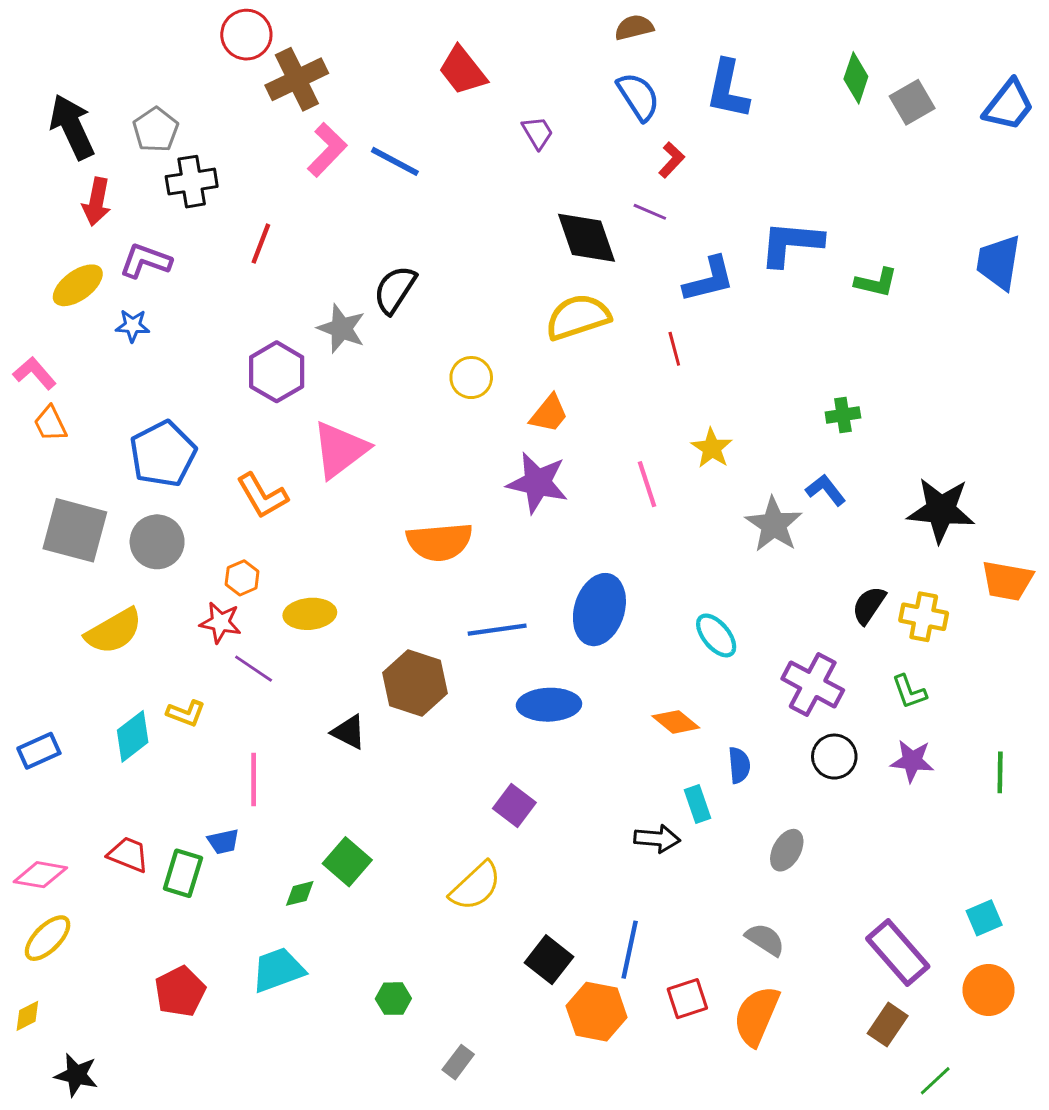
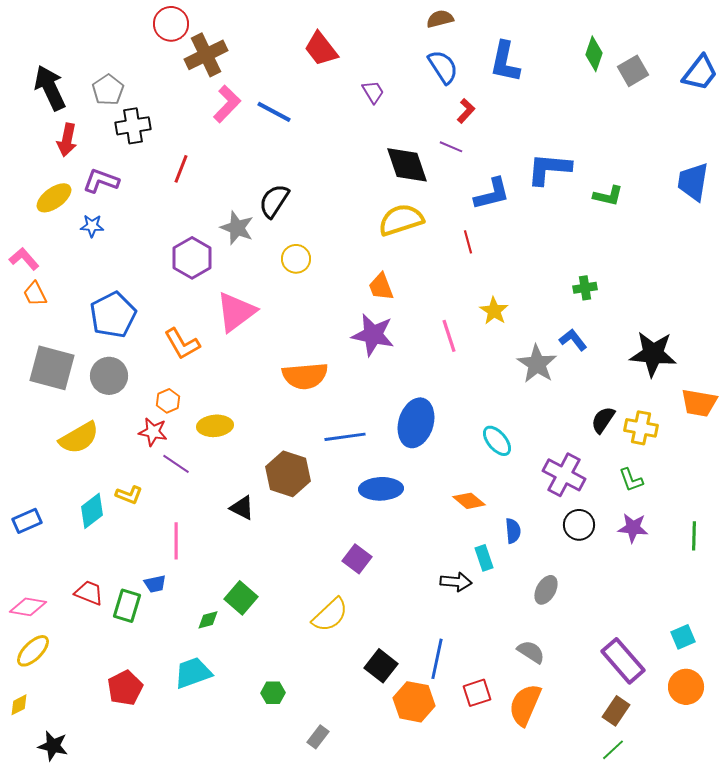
yellow circle: (471, 378) -> (296, 259), moved
orange trapezoid: (549, 414) -> (381, 287), turned 120
green line: (935, 1081) -> (613, 750), moved

